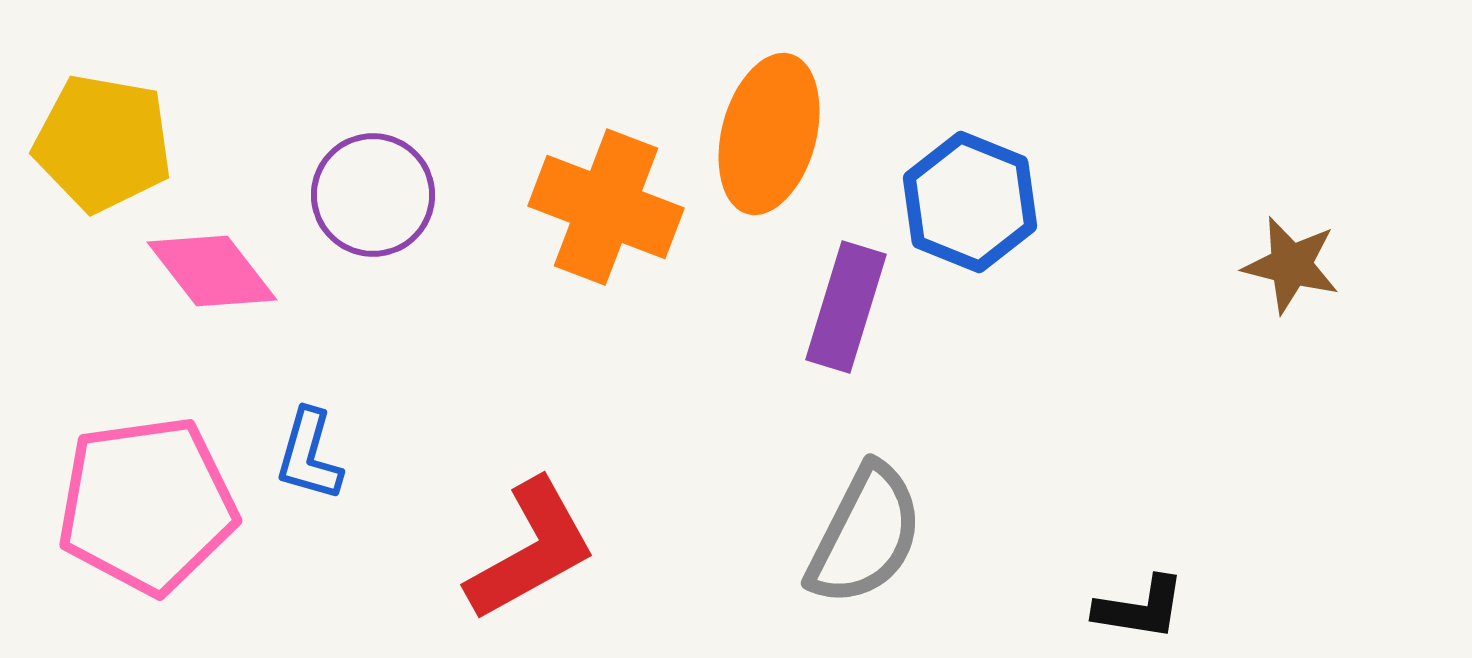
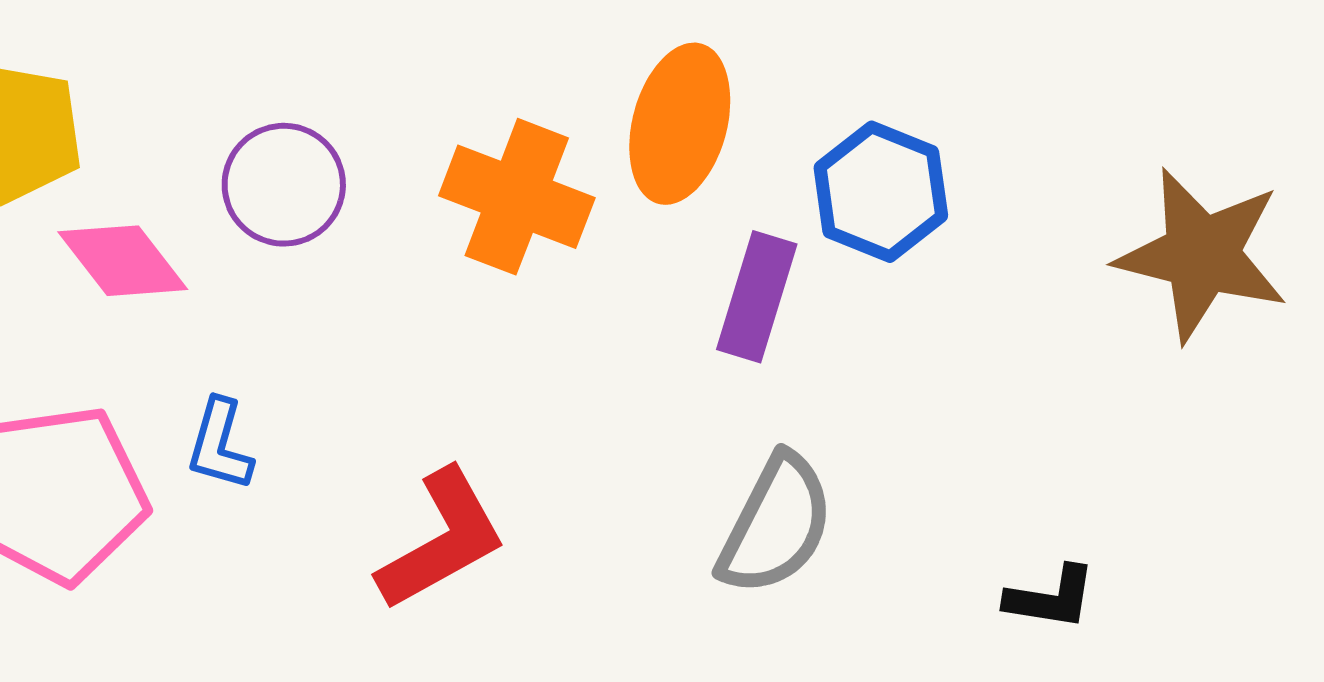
brown star: (1291, 265) -> (1202, 255), size x1.8

